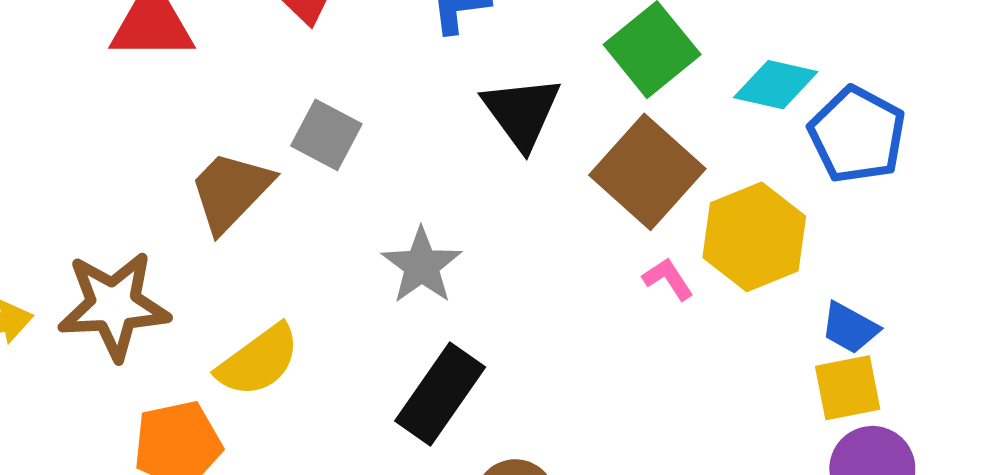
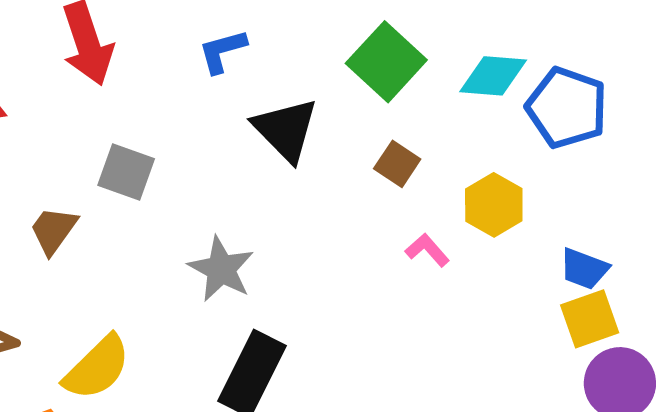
brown square: (647, 172) -> (397, 164), size x0.5
brown trapezoid: (231, 191) -> (54, 230), size x0.7
yellow hexagon: (754, 237) -> (494, 205), size x0.7

